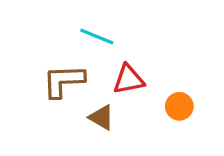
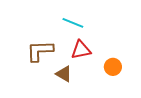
cyan line: (97, 37) -> (73, 23), moved

